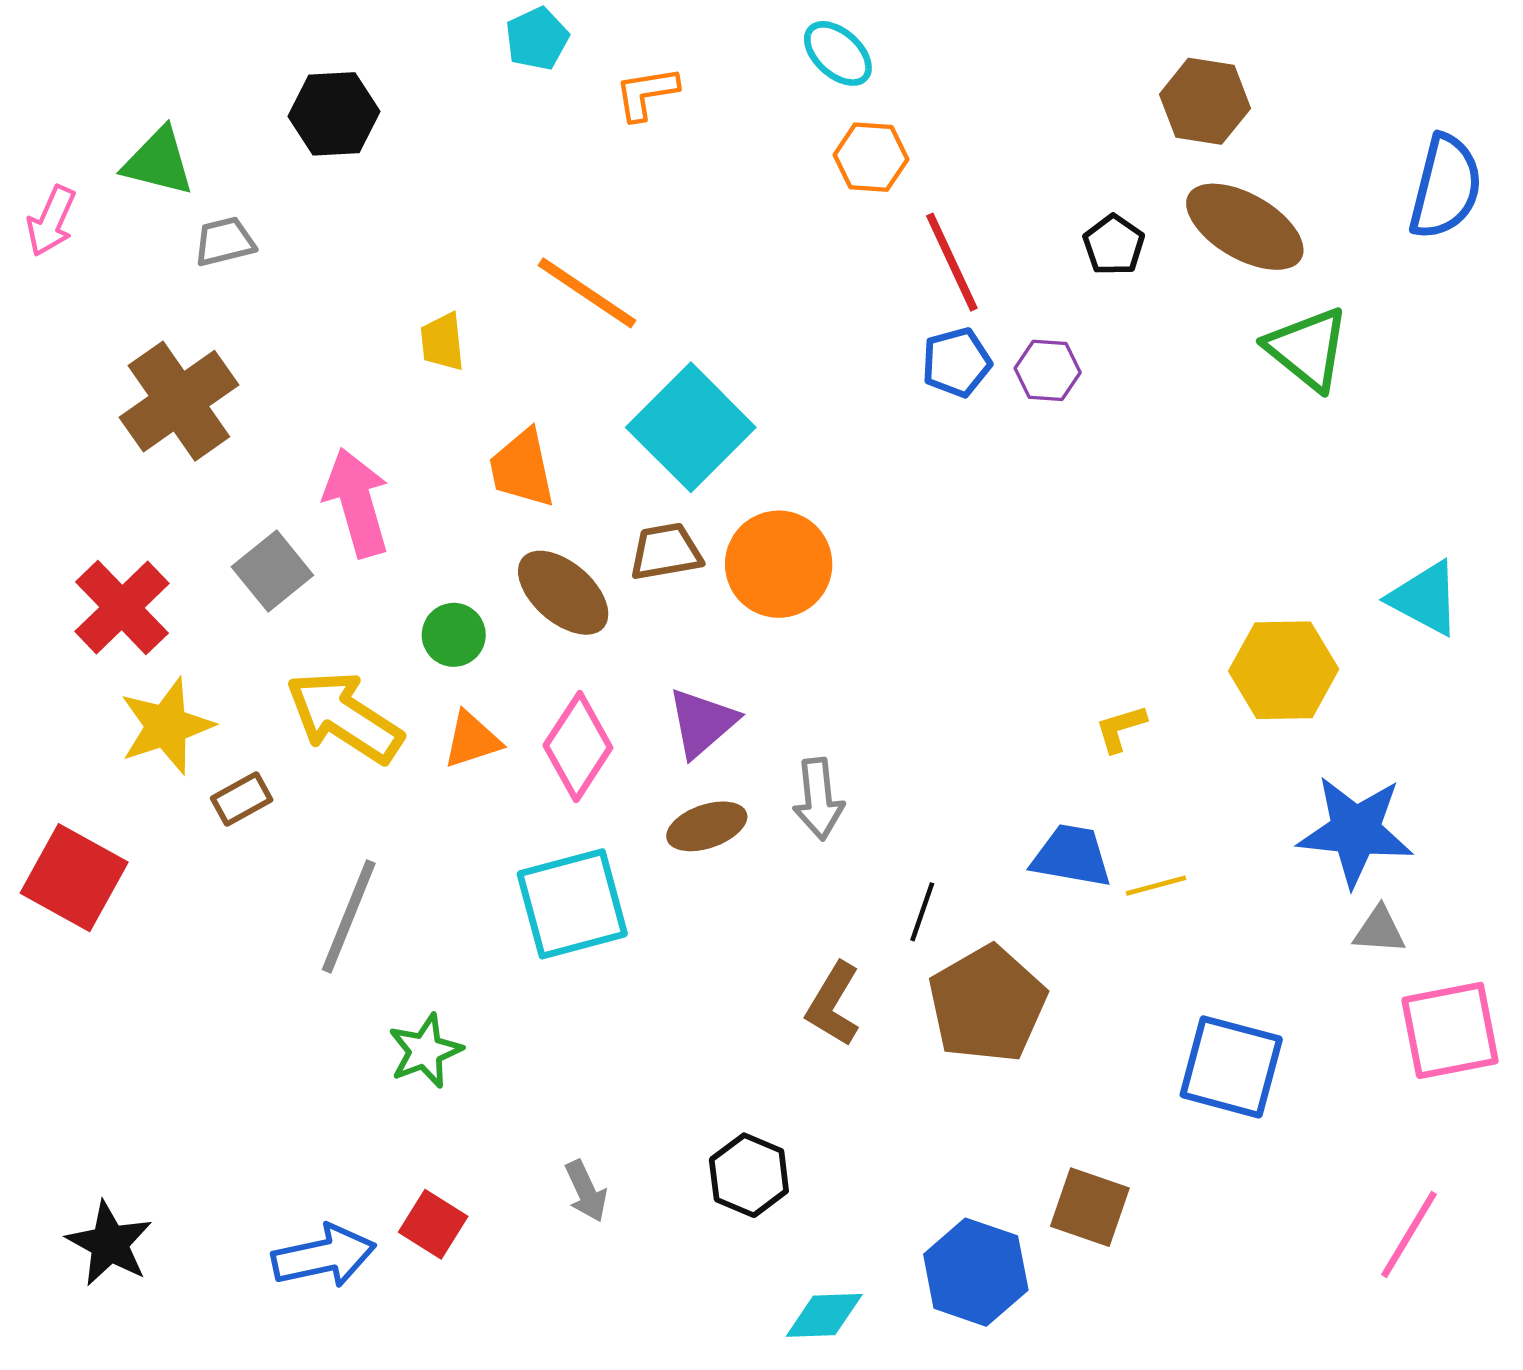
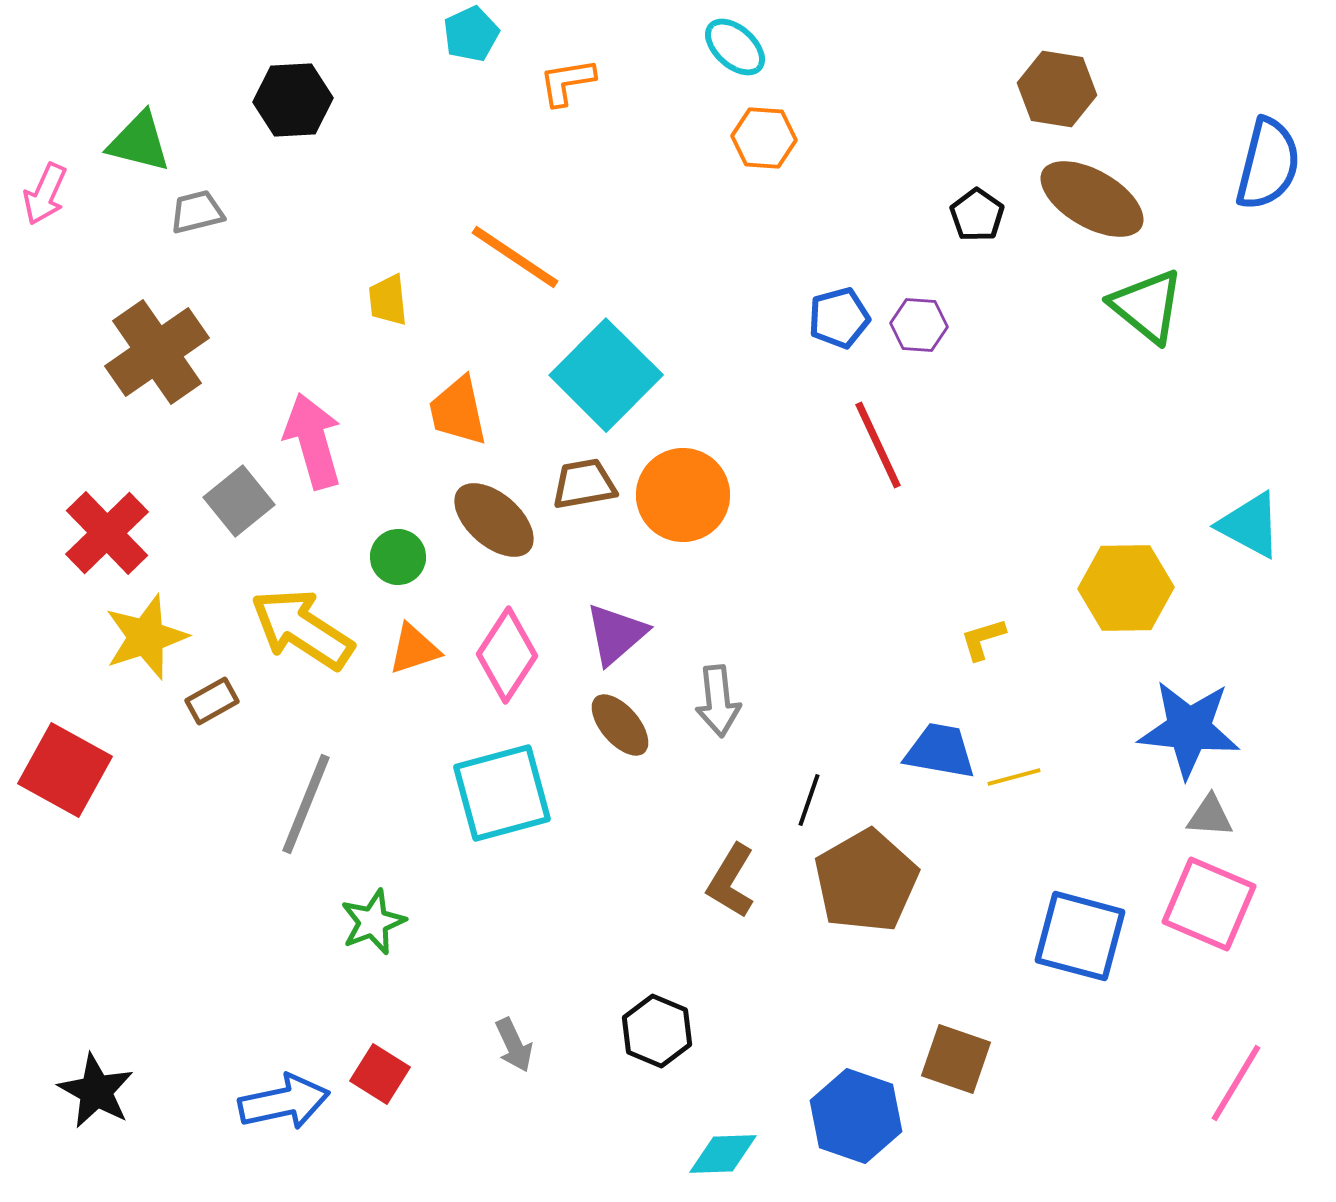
red line: (952, 262) -> (878, 445), moved
brown ellipse: (707, 826) -> (620, 725), turned 68
pink square: (1450, 1030) -> (1209, 904), moved, turned 34

